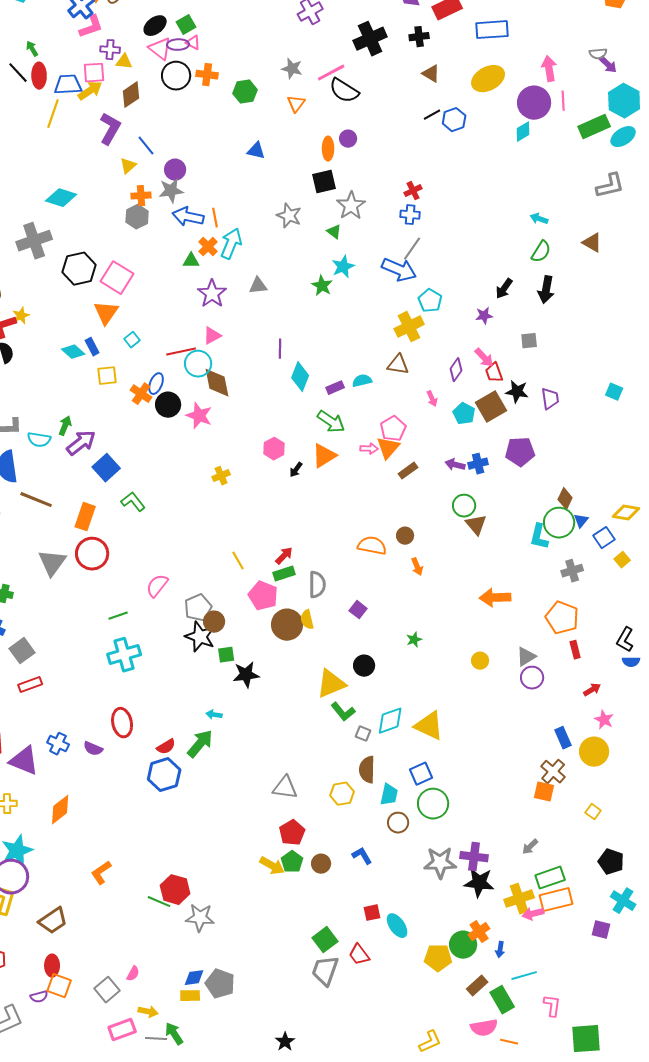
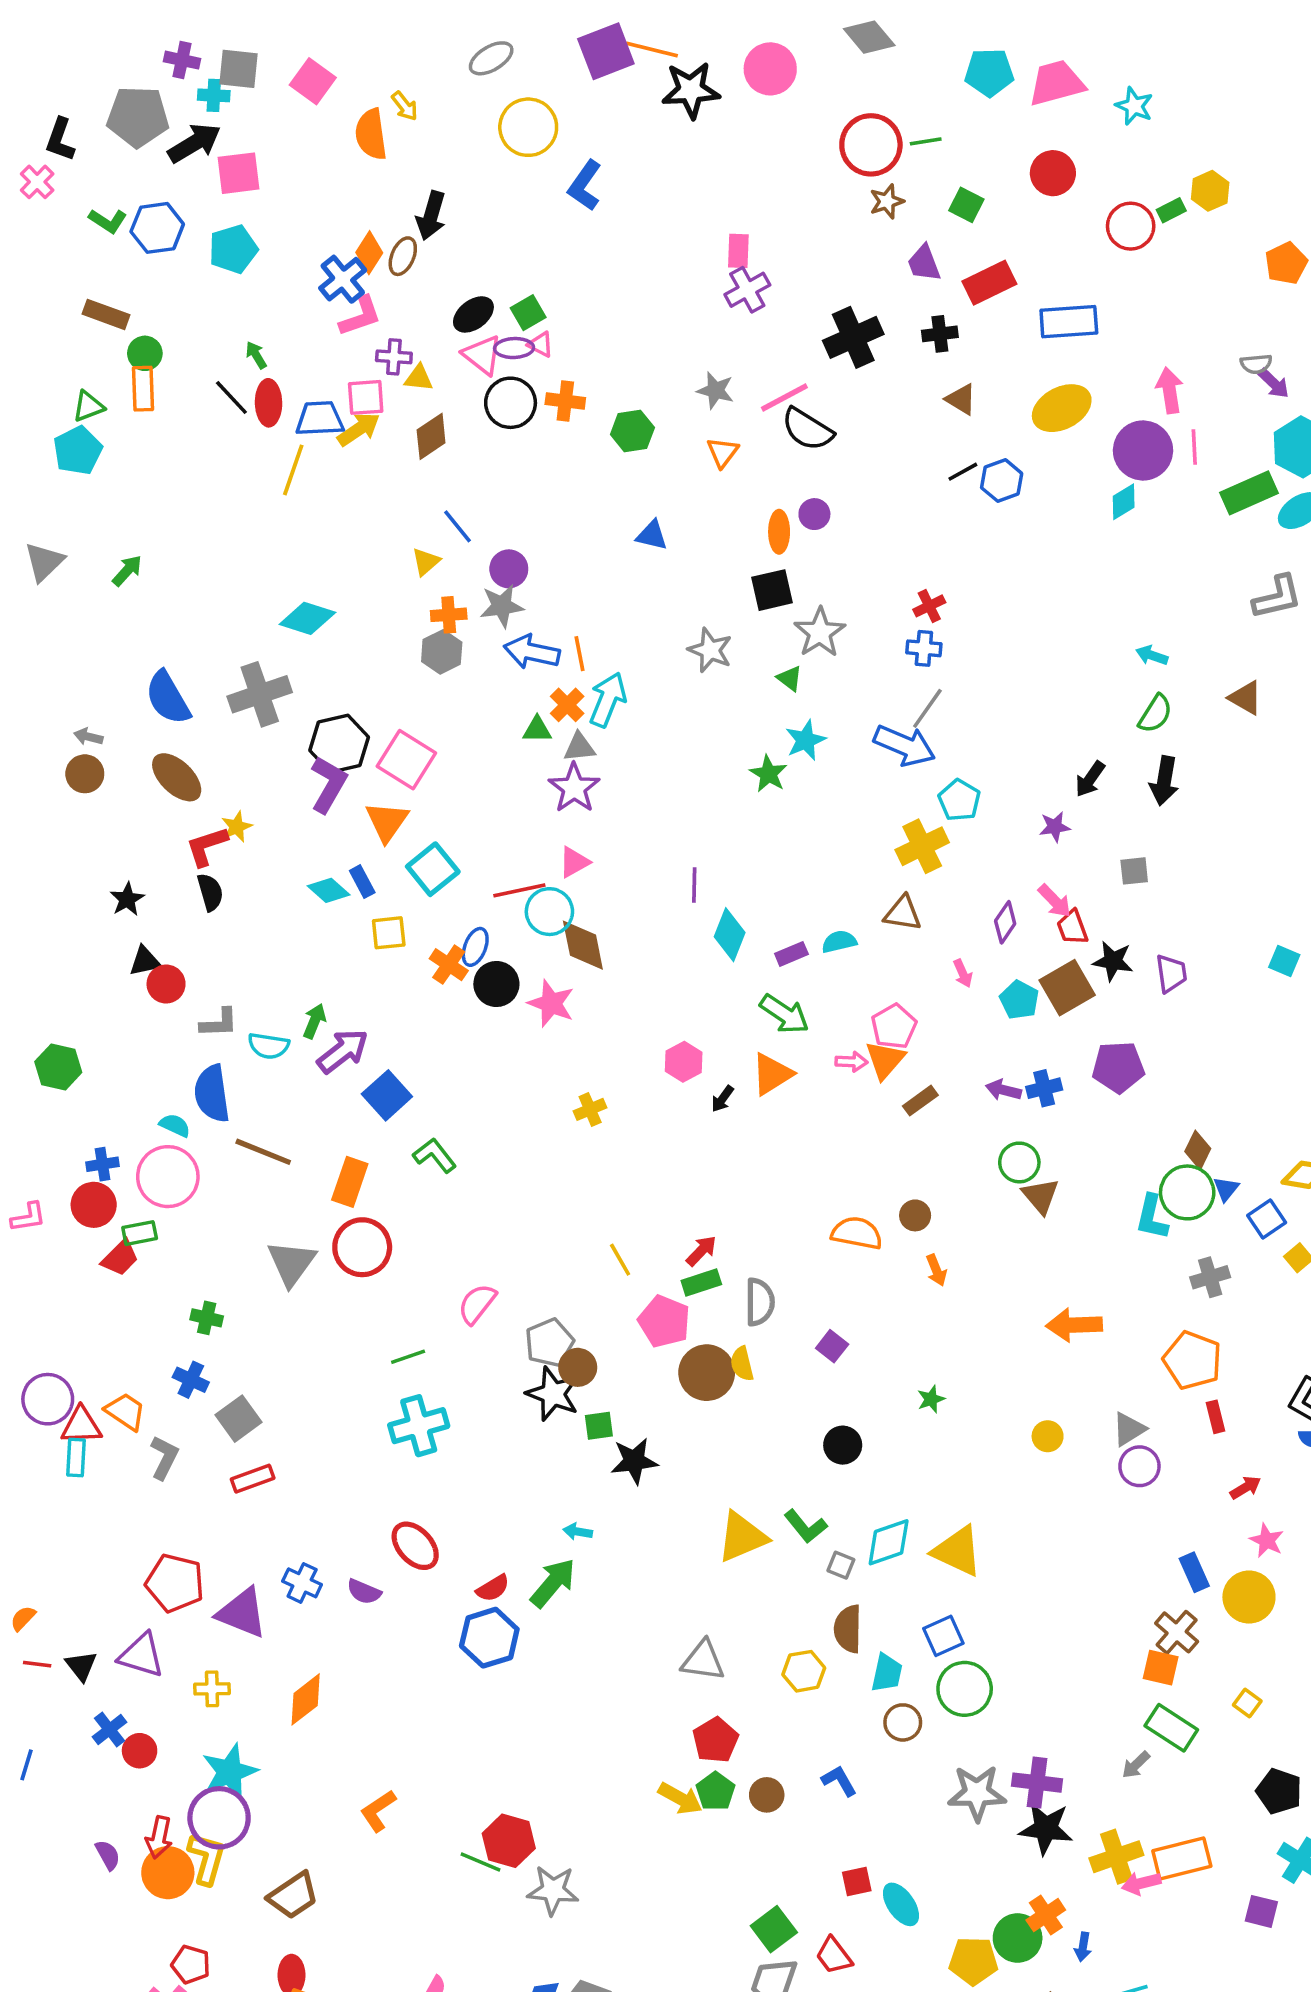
purple L-shape: (110, 129) -> (329, 784), moved
gray triangle: (258, 286) -> (579, 747), moved
cyan square: (132, 340) -> (433, 869), size x1.8
yellow triangle: (331, 684) -> (742, 1537), moved
red ellipse: (122, 723) -> (415, 1546), turned -32
green rectangle: (550, 878) -> (1171, 1728), moved, turned 52

